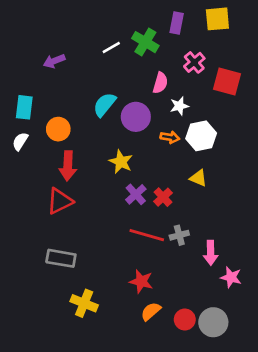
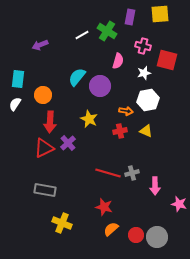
pink cross: (194, 62) -> (143, 46), turned -35
white star: (179, 106) -> (144, 73), moved
orange arrow: (170, 137) -> (126, 111), moved
purple cross: (136, 194) -> (68, 143), moved
red cross: (163, 197) -> (120, 131), moved, turned 32
pink star: (231, 277) -> (179, 204), moved

